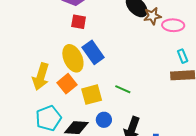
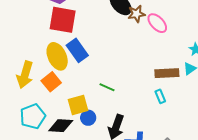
red square: (79, 22) -> (63, 20), size x1.8
pink ellipse: (173, 25) -> (157, 23), turned 45
cyan rectangle: (183, 56) -> (160, 96), moved
yellow square: (92, 95) -> (78, 105), moved

